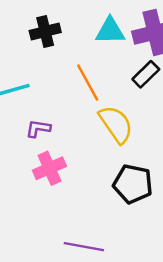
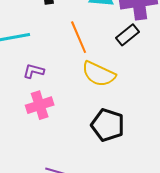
yellow semicircle: (116, 124) -> (99, 74), turned 144

